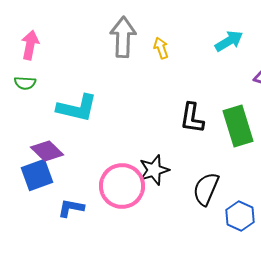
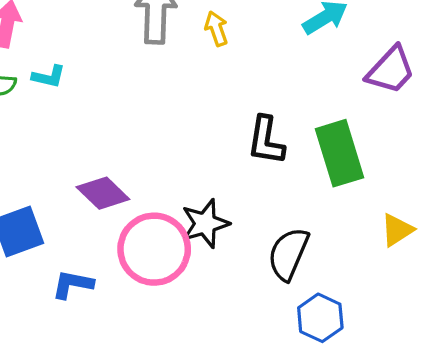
cyan L-shape: (77, 108) -> (49, 77), moved, size x0.5
purple diamond: (47, 151) -> (103, 193), moved
blue hexagon: (240, 216) -> (320, 318), moved

